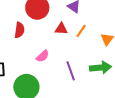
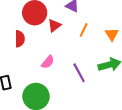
red triangle: (61, 29) -> (54, 25), moved, turned -32

